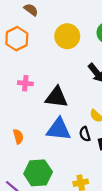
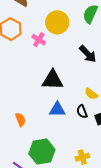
pink cross: (25, 83) -> (39, 40), moved, turned 32
blue triangle: (59, 129) -> (57, 110), size x0.7

